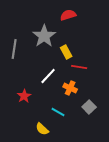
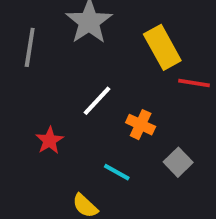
yellow rectangle: (66, 52) -> (162, 47), moved, size x1.5
red line: (79, 67) -> (194, 83), moved

